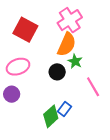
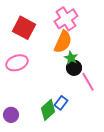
black circle: (57, 72) -> (74, 68), moved
purple circle: (12, 94) -> (11, 115), moved

